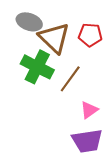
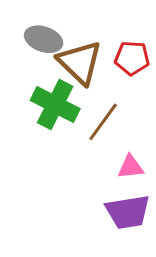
pink triangle: (89, 110) -> (131, 167), turned 30

